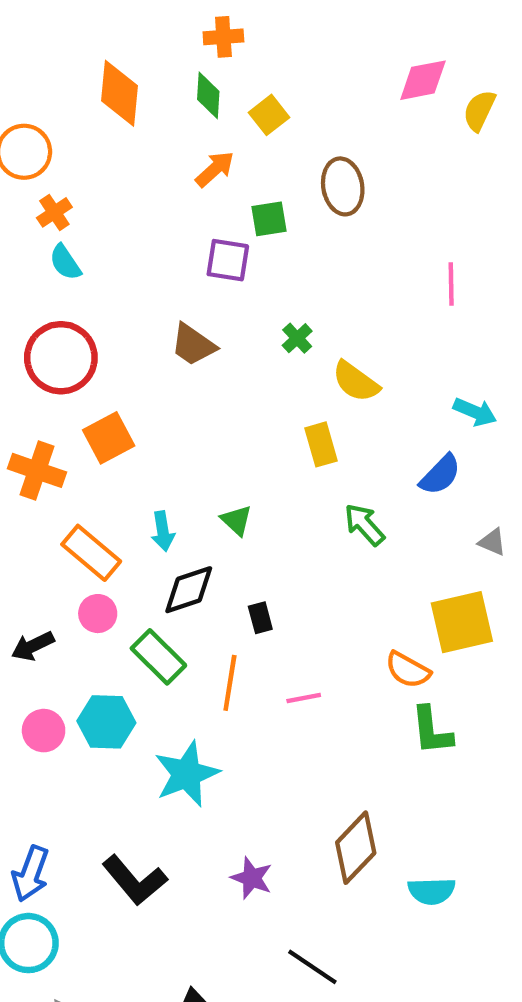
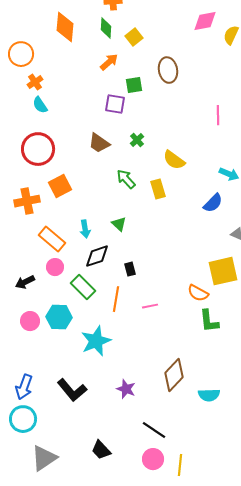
green cross: (297, 338) -> (137, 140), moved
orange cross: (37, 470) -> (27, 201), turned -30
green arrow: (364, 525) -> (126, 179), moved

